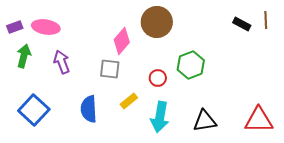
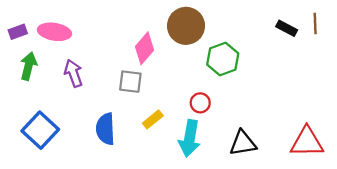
green hexagon: (191, 65) -> (223, 59), moved
red circle: (158, 78) -> (200, 103), moved

